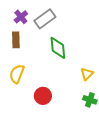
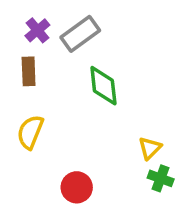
yellow triangle: (87, 74) -> (150, 148), moved
red circle: (43, 96) -> (77, 187), moved

